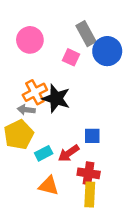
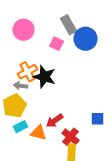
blue square: (92, 136) -> (97, 119), moved
cyan rectangle: (44, 153) -> (20, 127), moved
red cross: (89, 173) -> (70, 137), turned 30
orange triangle: (49, 186) -> (38, 133), moved

